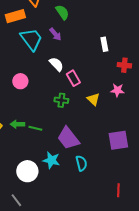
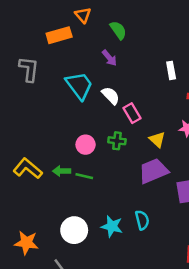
cyan trapezoid: (31, 39) -> (79, 86), moved
pink circle: (20, 81) -> (86, 145), moved
purple trapezoid: (68, 138) -> (153, 171), moved, turned 105
cyan star: (51, 160) -> (112, 226), moved

